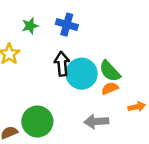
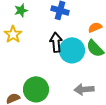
green star: (30, 26) -> (21, 10), moved
orange semicircle: (110, 88) -> (95, 27), moved

